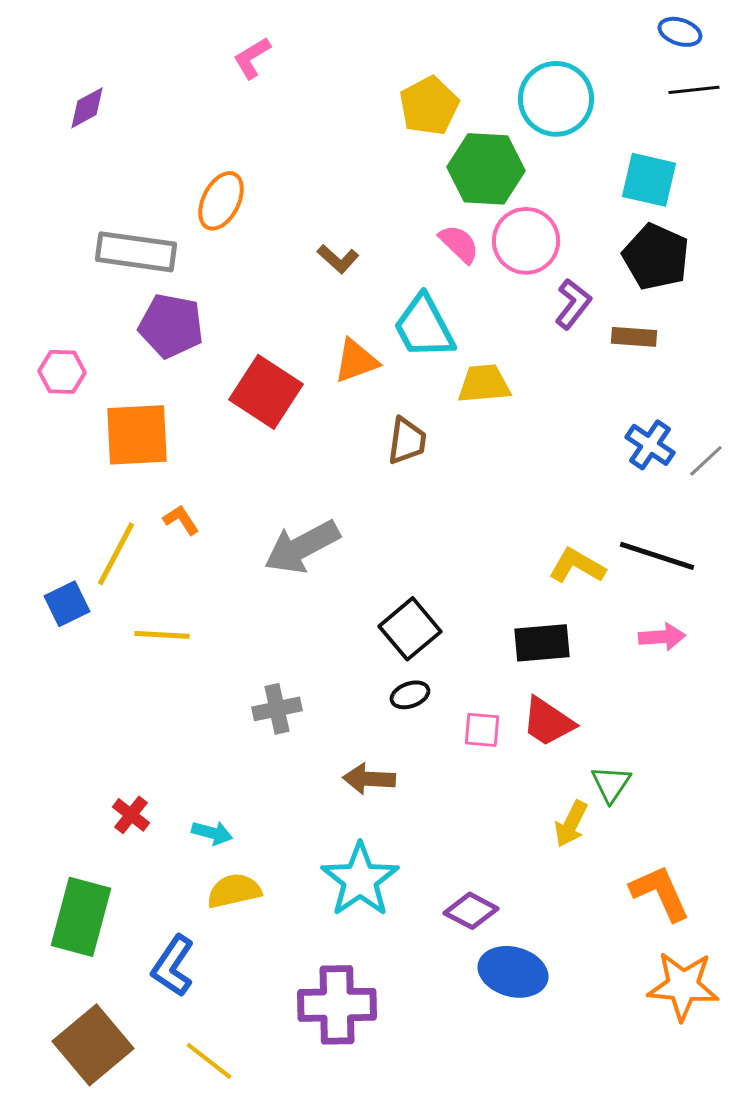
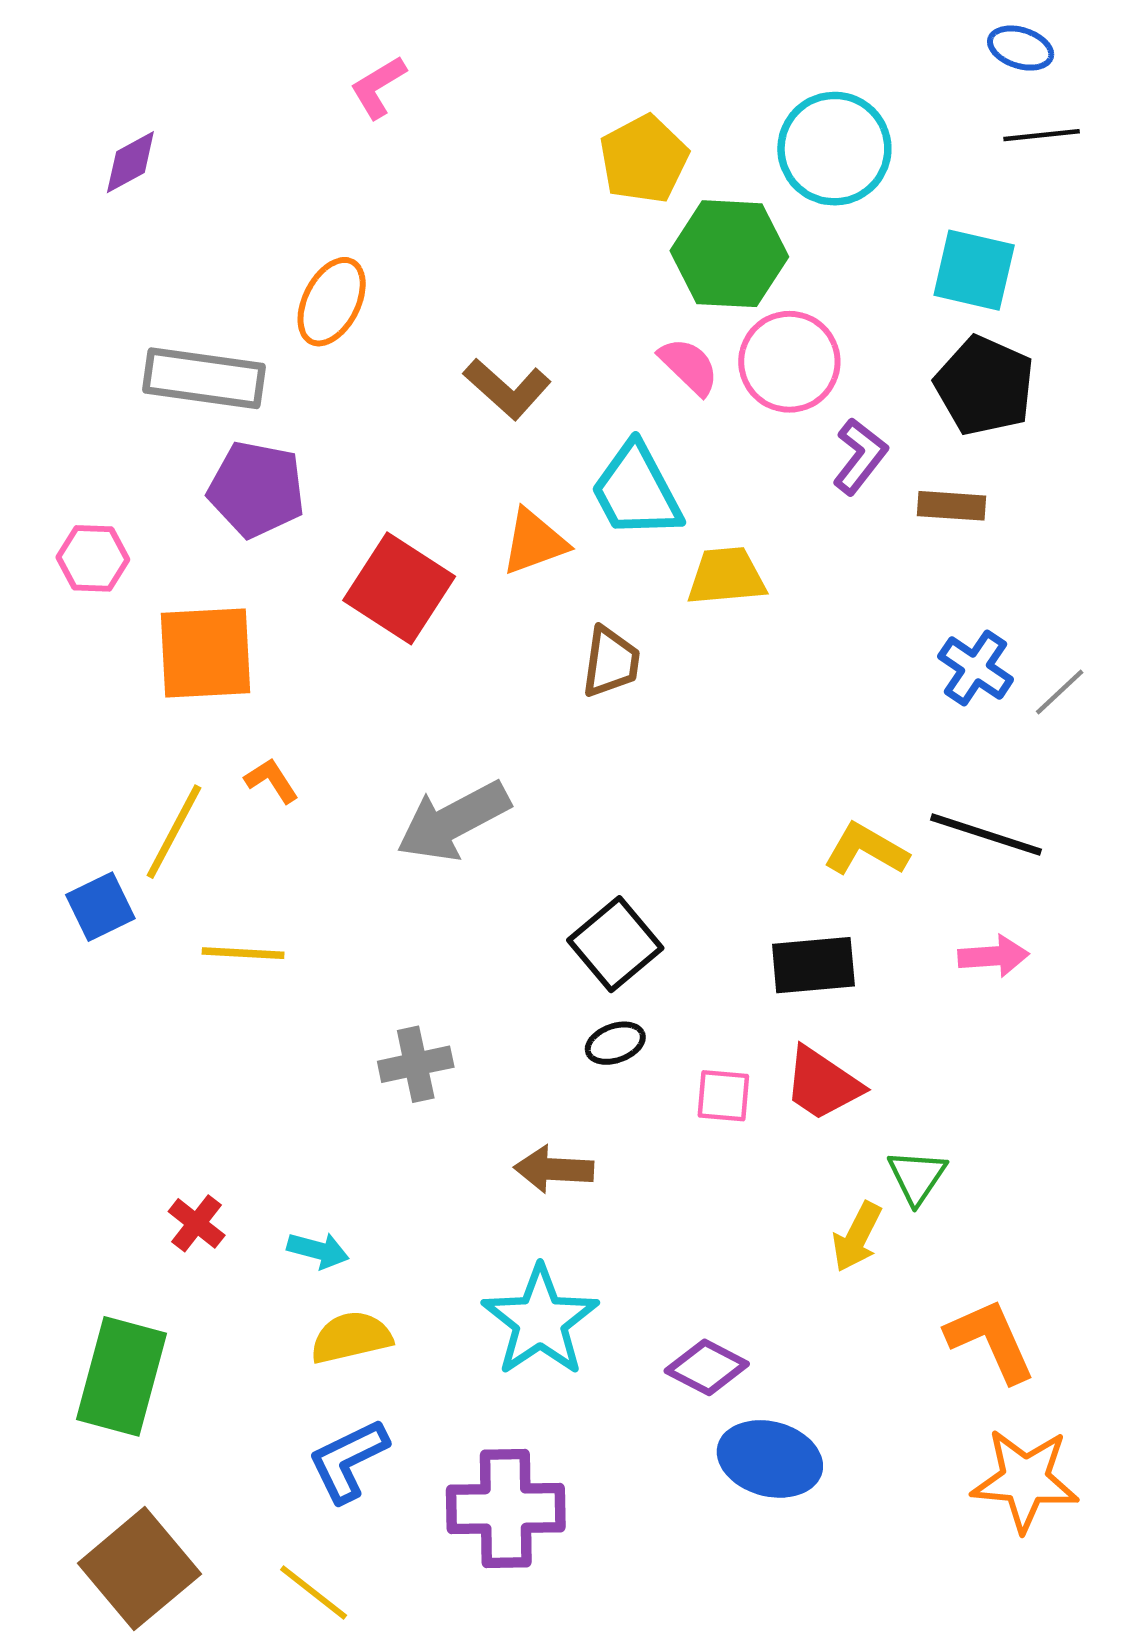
brown L-shape: (338, 259) -> (507, 389), size x1.4
blue L-shape: (173, 966) -> (348, 1460), moved, turned 30

